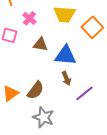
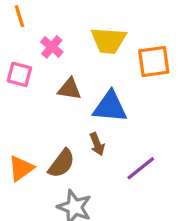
orange square: (92, 27) -> (154, 61), turned 35
brown arrow: (66, 78) -> (97, 144), moved

